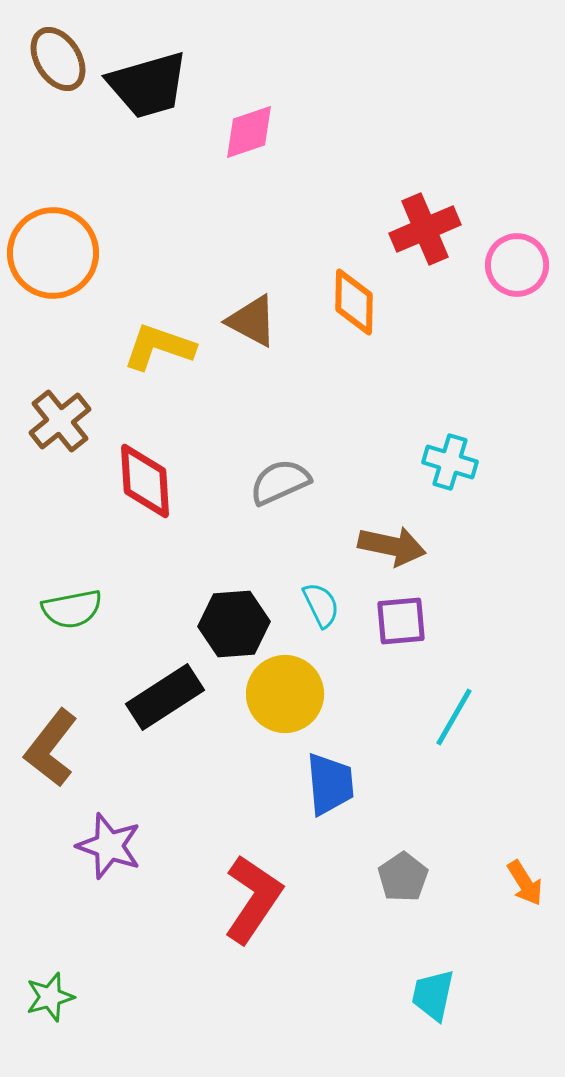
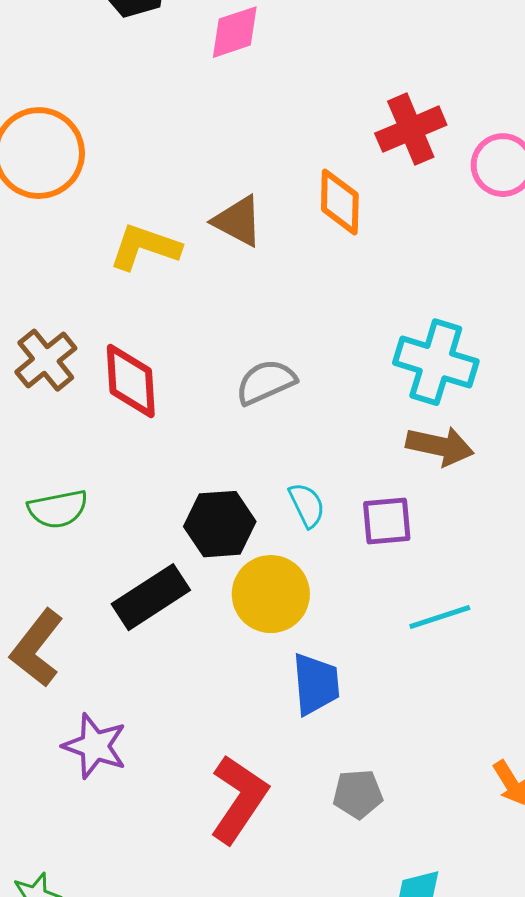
brown cross: (60, 421) -> (46, 360), moved
cyan cross: (450, 462) -> (436, 362), size x1.5
brown arrow: (392, 546) -> (440, 446), moved
cyan line: (454, 717) -> (440, 617), turned 42
gray pentagon: (403, 877) -> (358, 794), moved, turned 30

